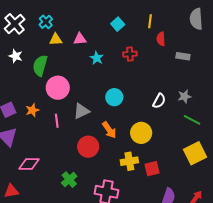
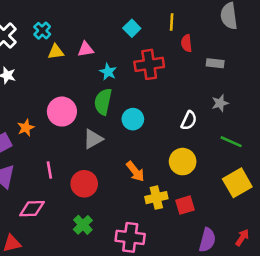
red cross: (130, 54) -> (149, 64), size x1.6
green semicircle: (40, 66) -> (103, 102), moved
gray star: (184, 96) -> (220, 103), moved
orange star: (32, 110) -> (26, 128), moved
pink line: (57, 121) -> (49, 170), moved
orange arrow: (109, 130) -> (135, 171), moved
yellow circle: (141, 133) -> (183, 162), moved
red circle: (88, 147) -> (84, 184), moved

